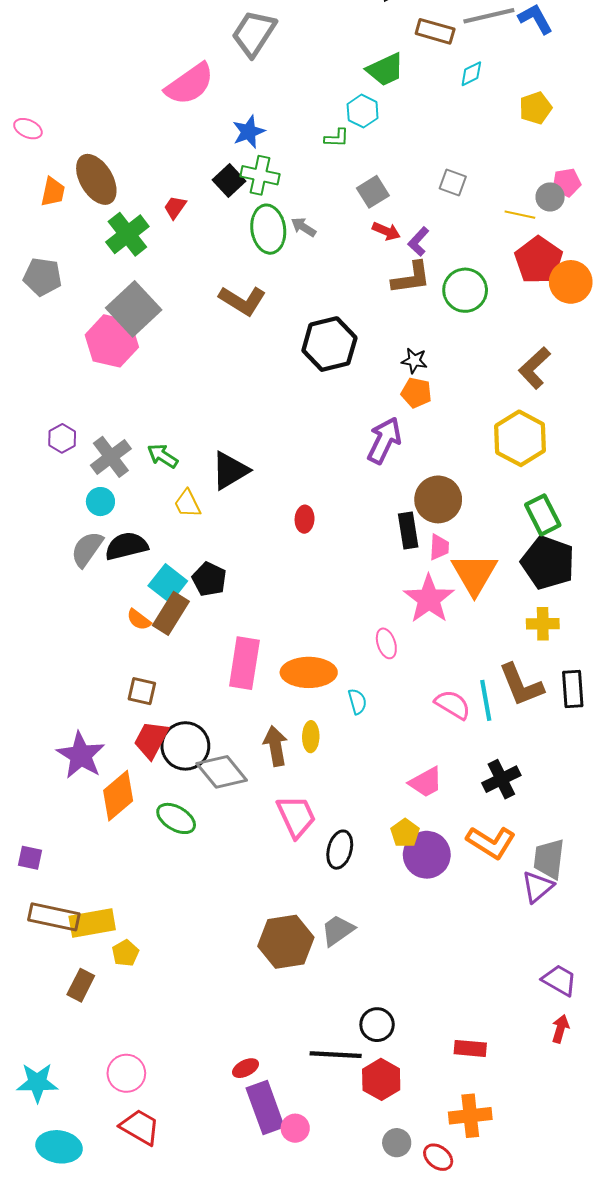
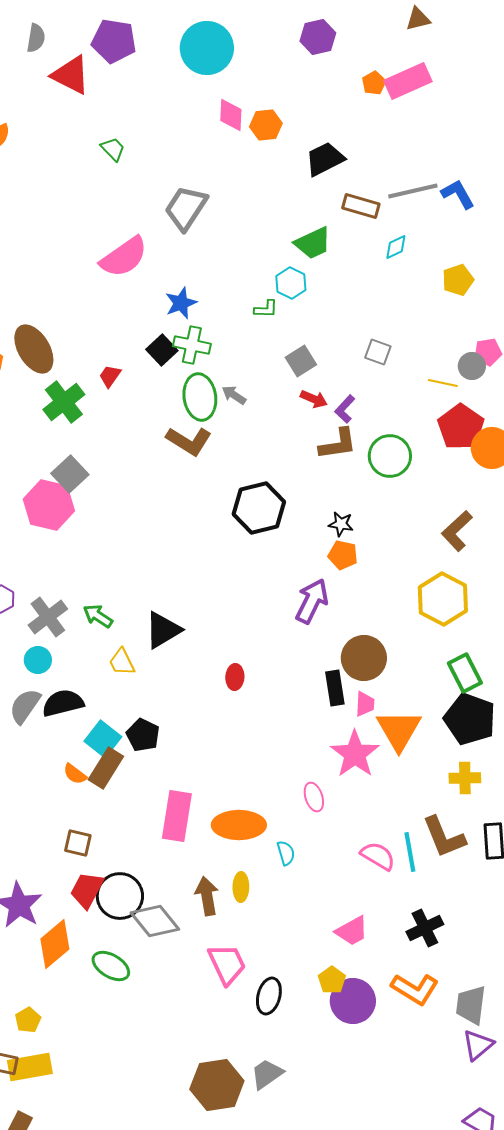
brown L-shape: (242, 301) -> (189, 441), moved
gray square: (134, 309) -> (70, 474), size x0.7
purple triangle: (538, 887) -> (478, 1045), moved
yellow pentagon: (125, 953) -> (28, 1020), moved

